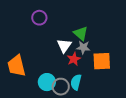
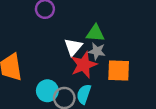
green triangle: (81, 33) -> (95, 33), turned -42
red star: (74, 59) -> (84, 65), size x1.5

